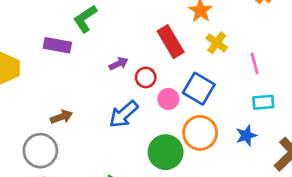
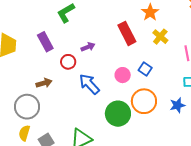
purple rectangle: (57, 45) -> (45, 42), moved, turned 48
red circle: (146, 77) -> (68, 62), moved
blue square: (199, 89) -> (145, 69), size x0.6
blue arrow: (124, 114) -> (89, 84), turned 85

